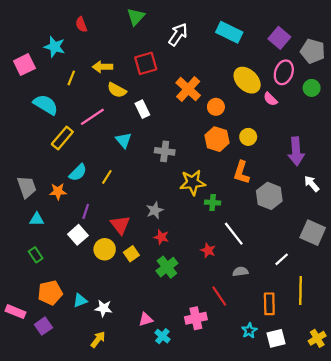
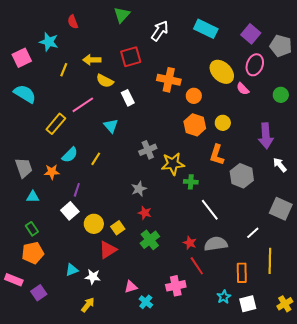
green circle: (312, 88) -> (281, 95), moved
orange cross: (188, 89) -> (169, 80), turned -30
cyan semicircle: (46, 105) -> (25, 94), moved
gray cross: (165, 151) -> (148, 150), moved, turned -30
red triangle: (120, 225) -> (108, 250), moved, turned 36
red star: (208, 250) -> (190, 243), moved
gray semicircle: (240, 272) -> (216, 244), size x1.6
orange pentagon: (50, 293) -> (33, 253), moved

